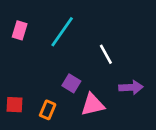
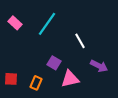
pink rectangle: (20, 30) -> (15, 23), turned -64
purple arrow: (131, 87) -> (99, 66), turned 30

